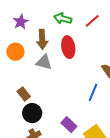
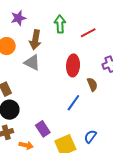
green arrow: (63, 19) -> (60, 24), turned 60
red ellipse: (68, 47) -> (73, 65), moved

